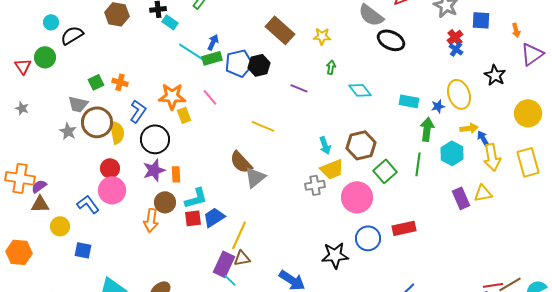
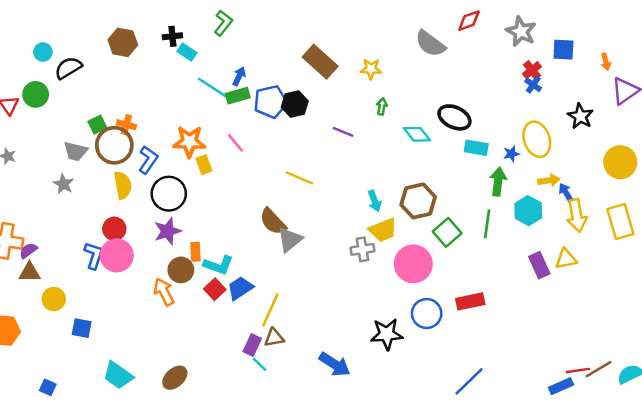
black ellipse: (391, 40) -> (454, 117), moved
brown circle: (97, 122) -> (114, 145), moved
orange rectangle: (176, 174) -> (195, 252), moved
cyan L-shape: (196, 198) -> (218, 265), turned 35
blue L-shape: (88, 204) -> (94, 255), moved, turned 55
red square: (193, 218) -> (215, 289), turned -36
orange arrow: (151, 220) -> (164, 292), turned 145
purple rectangle: (224, 264) -> (252, 345), size x0.7

